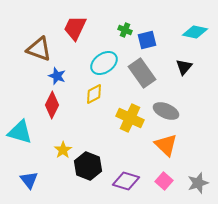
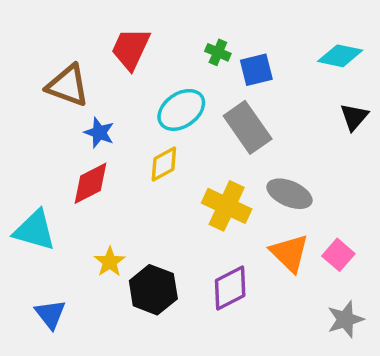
black triangle: (184, 67) -> (354, 117), moved
red diamond: (52, 105) -> (91, 183), turned 36
purple diamond: (126, 181) -> (230, 288), moved, turned -44
pink square: (164, 181) -> (338, 255), moved

